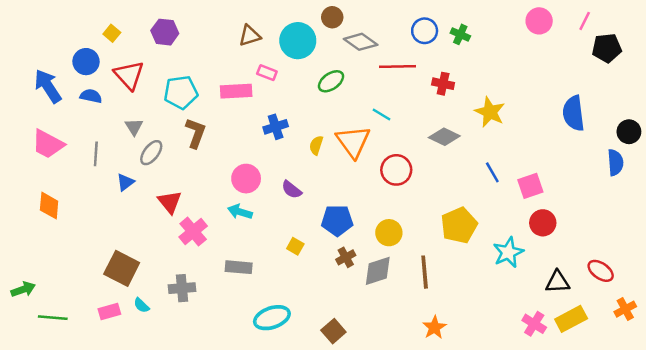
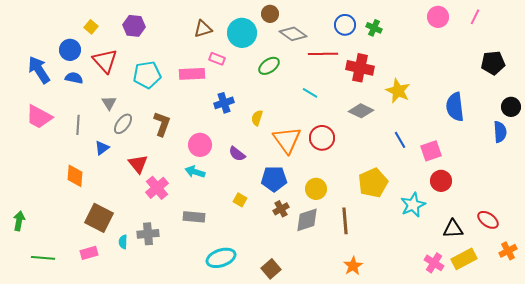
black pentagon: (607, 48) -> (493, 63), moved
red cross: (443, 84) -> (360, 68), size x1.5
blue semicircle: (574, 113) -> (455, 107), moved
brown L-shape: (196, 133) -> (162, 124), moved
orange triangle: (353, 142) -> (287, 140), moved
orange diamond: (49, 206) -> (75, 176), moved
green arrow: (23, 289) -> (19, 221), moved, turned -60
cyan semicircle: (141, 305) -> (123, 242), moved, turned 48

